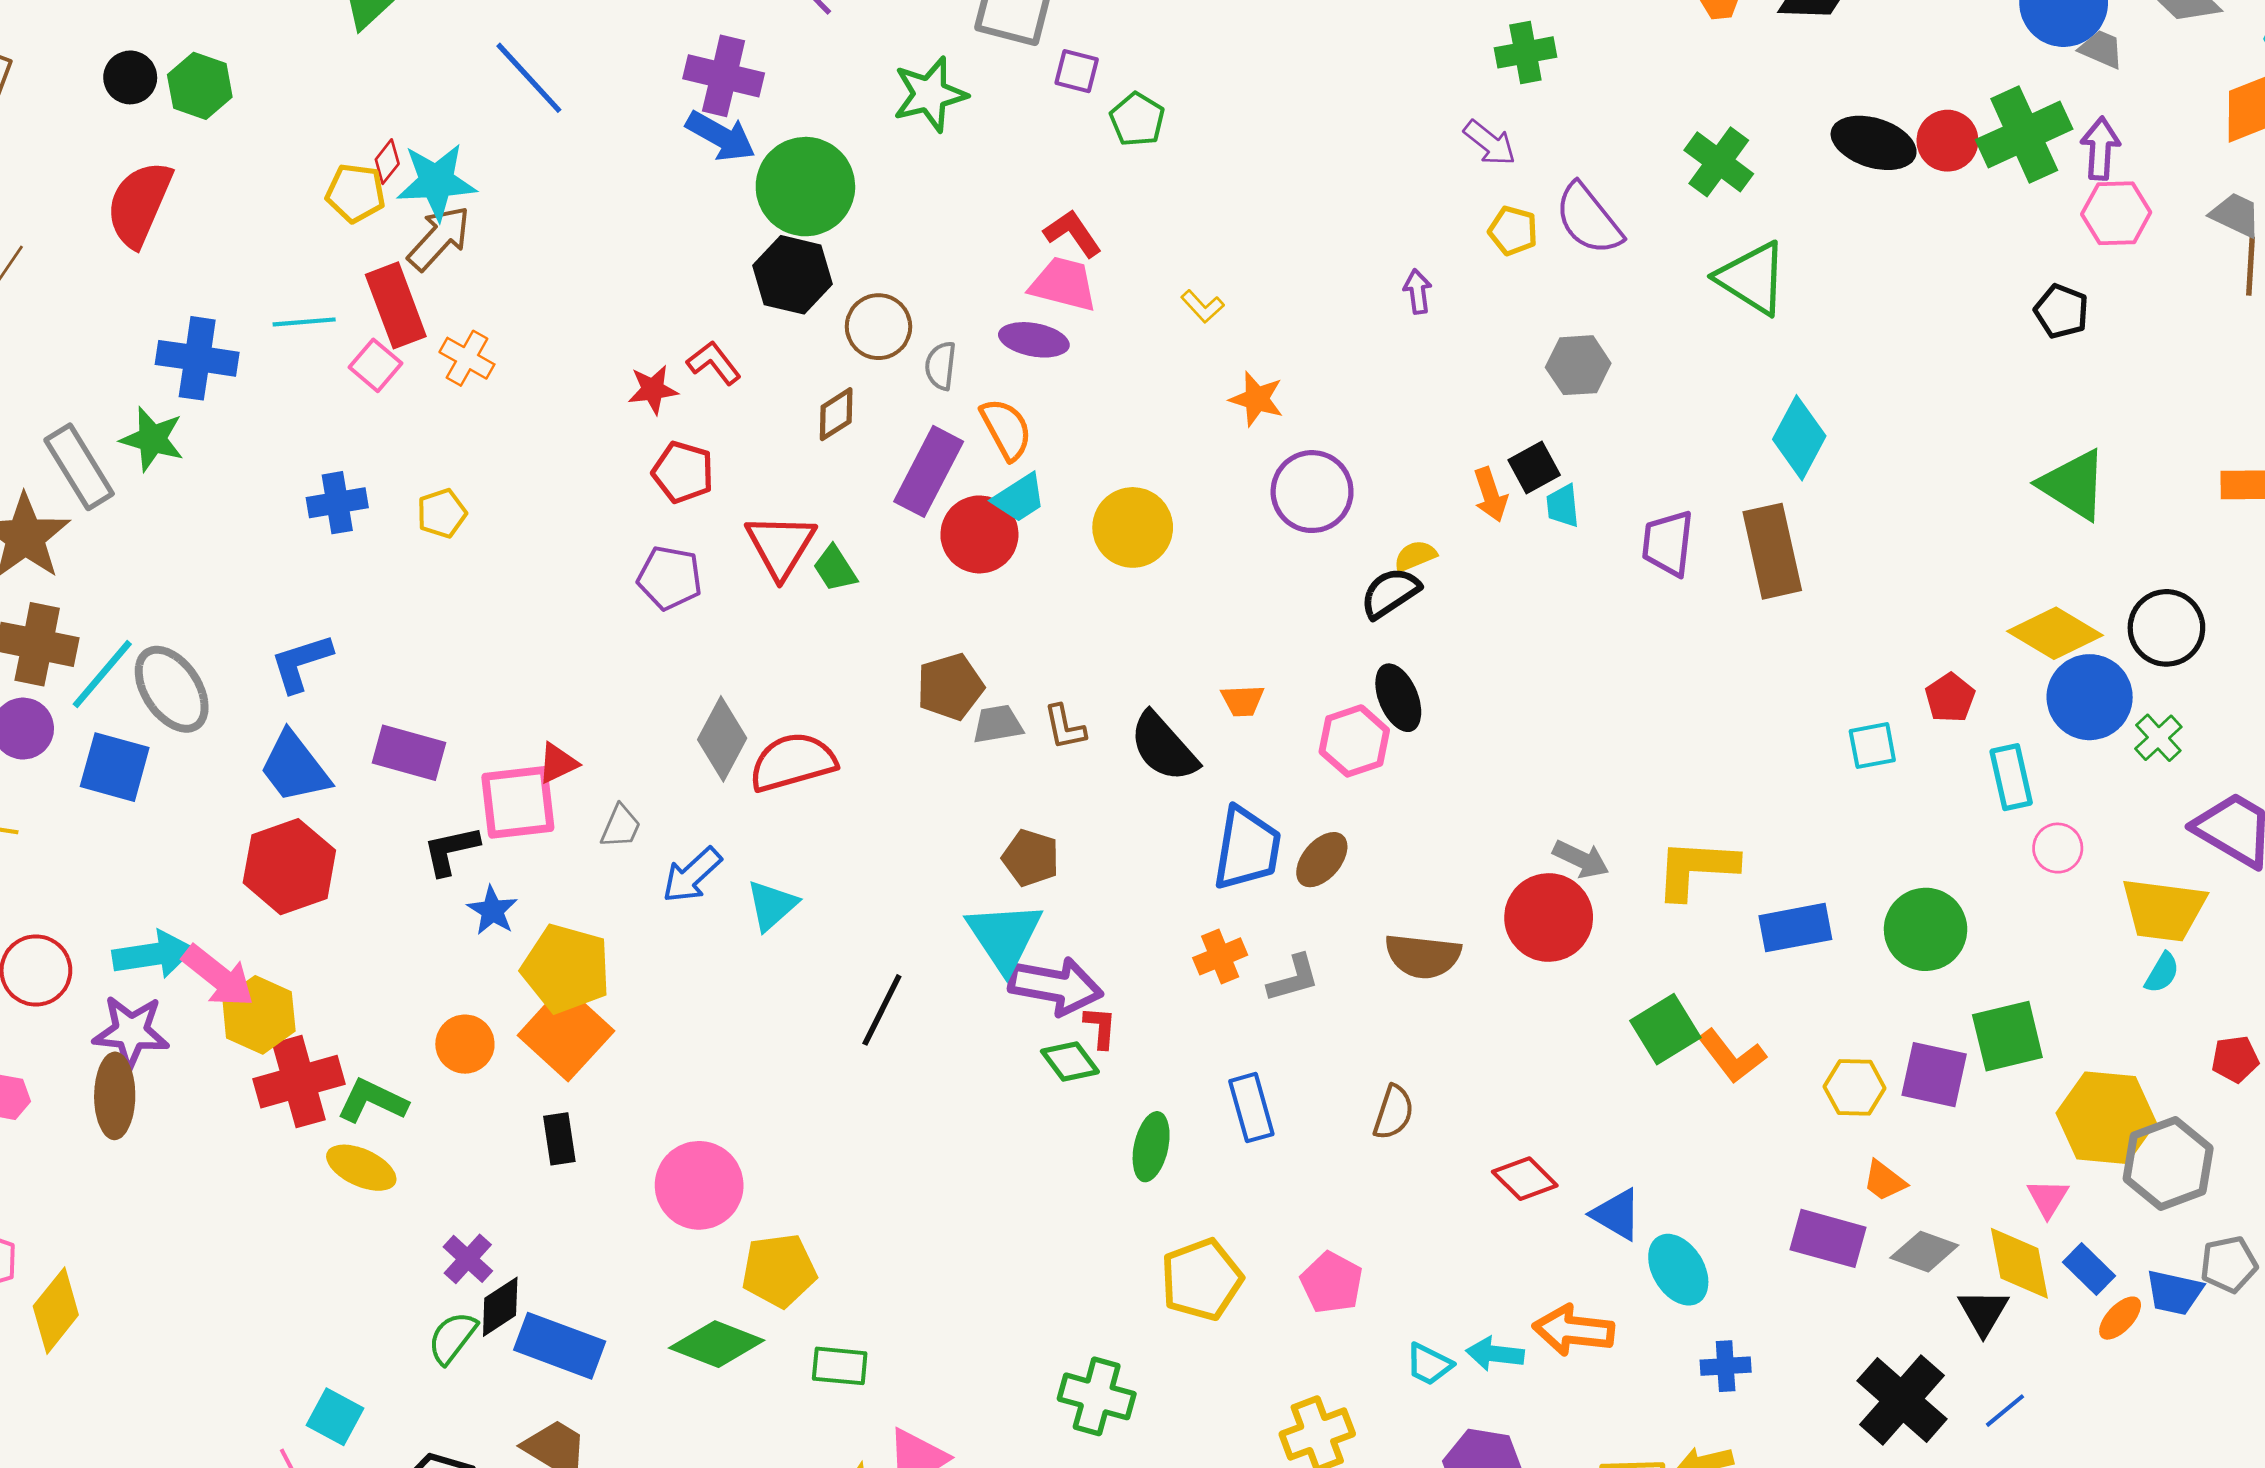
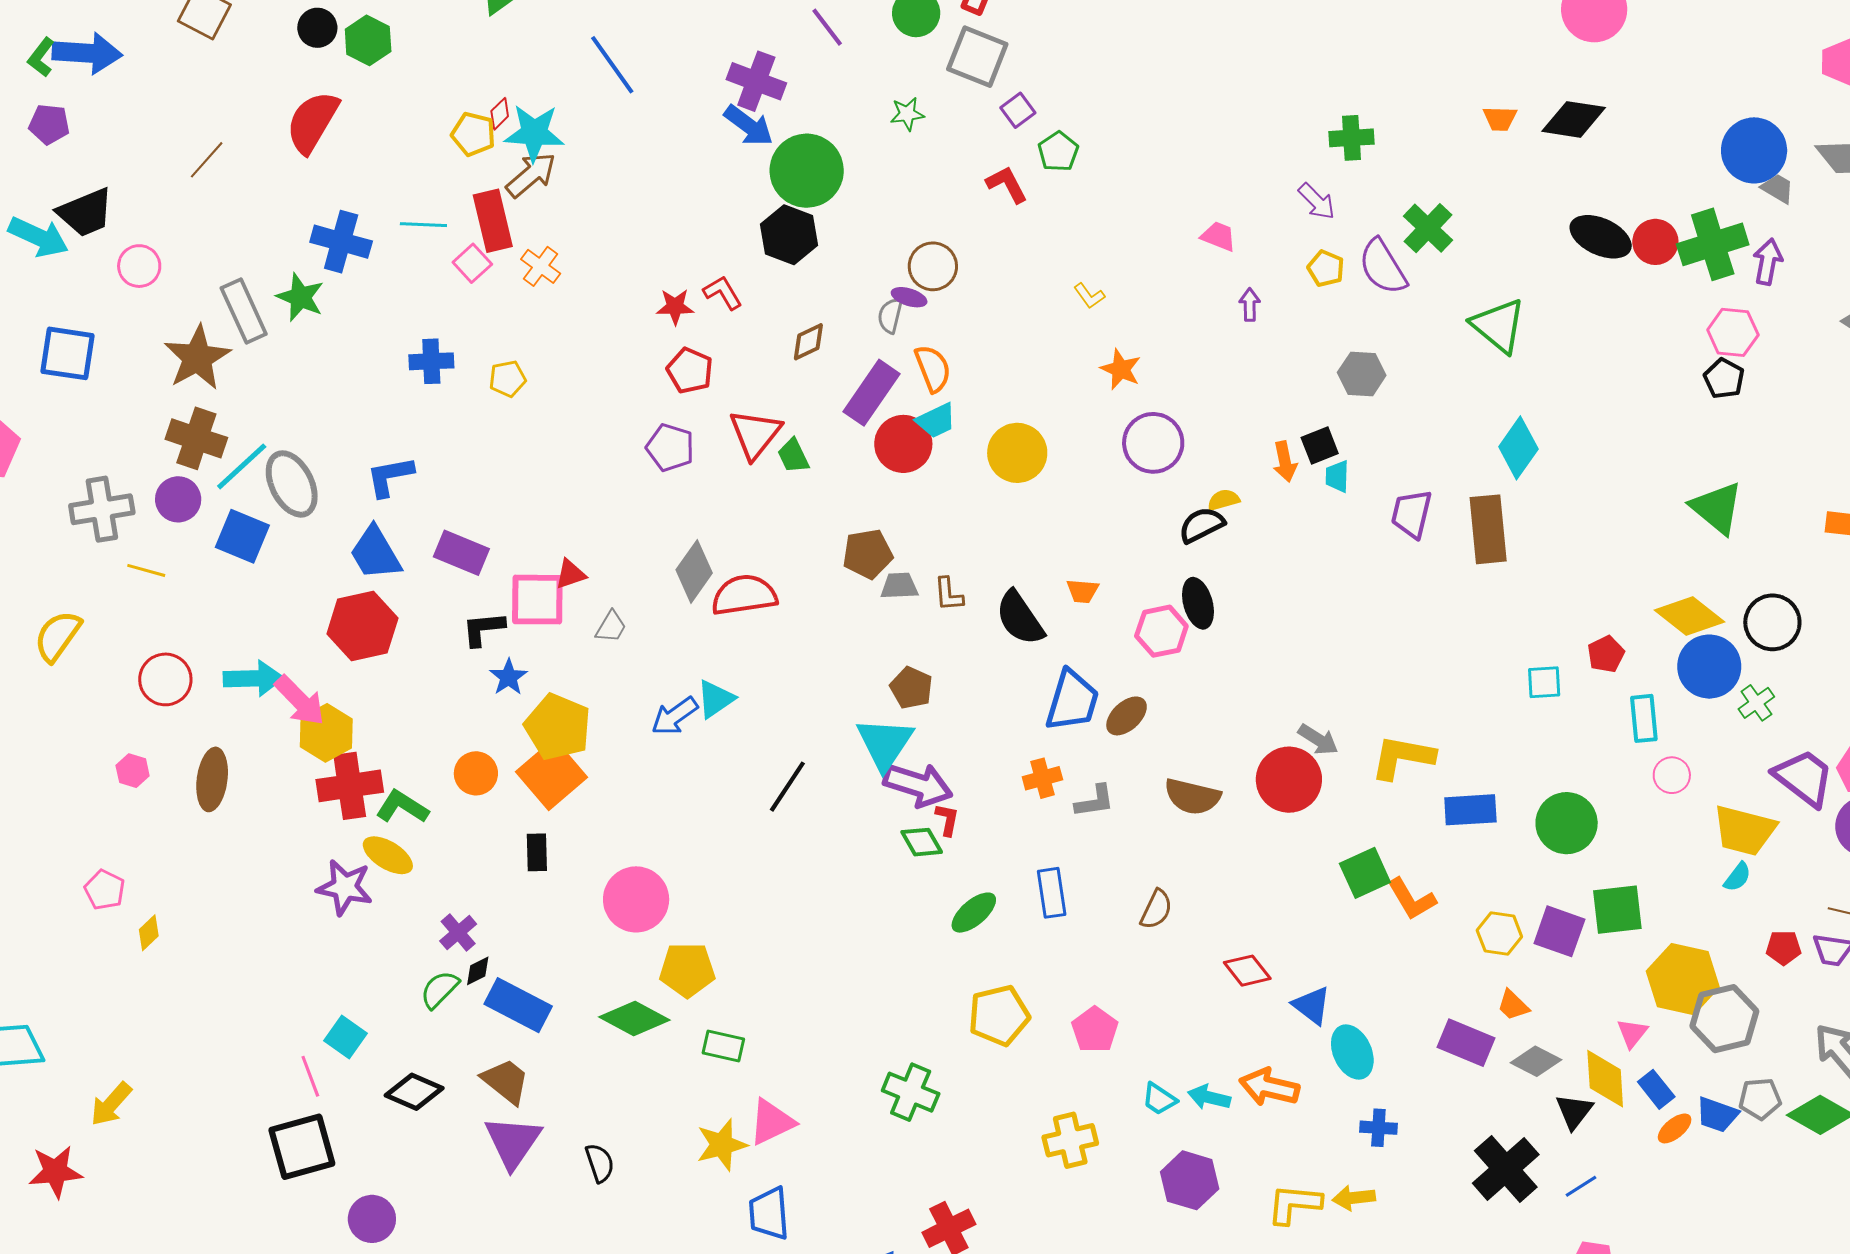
purple square: (1077, 71) -> (1018, 110), turned 32
green star: (930, 94) -> (907, 114), size x0.6
green cross: (1719, 162) -> (1428, 228), moved
pink hexagon: (2116, 213) -> (1733, 332), moved
red L-shape: (1073, 233) -> (1007, 184), moved
pink trapezoid: (1063, 284) -> (1218, 236), moved, size x0.7
brown circle: (878, 327) -> (933, 266), moved
purple ellipse: (1034, 340) -> (909, 297), moved, size x0.7
blue arrow: (692, 875) -> (675, 716), moved
purple star: (131, 1032) -> (345, 887), moved
green ellipse: (1151, 1147) -> (974, 913), turned 30
black diamond: (500, 1307) -> (478, 971), size x0.7
yellow diamond: (56, 1311) -> (149, 933), size x0.6

